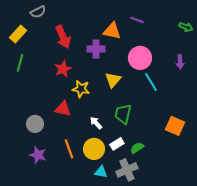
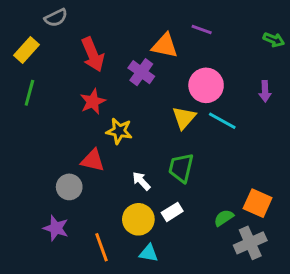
purple cross: (96, 49) -> (141, 72), turned 36
yellow triangle: (113, 80) -> (184, 118), moved
cyan line: (151, 82) -> (222, 121), turned -30
gray circle: (35, 124) -> (69, 187), moved
orange square: (175, 126) -> (258, 203), moved
green semicircle: (137, 148) -> (224, 218), moved
orange line: (69, 149) -> (102, 247), moved
gray cross: (127, 170) -> (250, 243), moved

